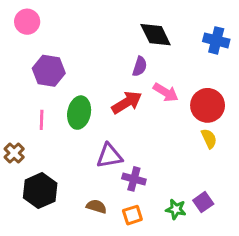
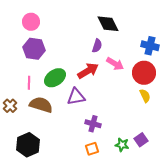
pink circle: (27, 22) -> (31, 22), moved
blue cross: (216, 40) -> (150, 46), moved
green ellipse: (79, 113) -> (55, 78), turned 45
purple triangle: (109, 156) -> (76, 97), moved
black hexagon: (40, 191) -> (28, 145), moved
brown semicircle: (96, 206) -> (41, 105), moved, size x1.6

